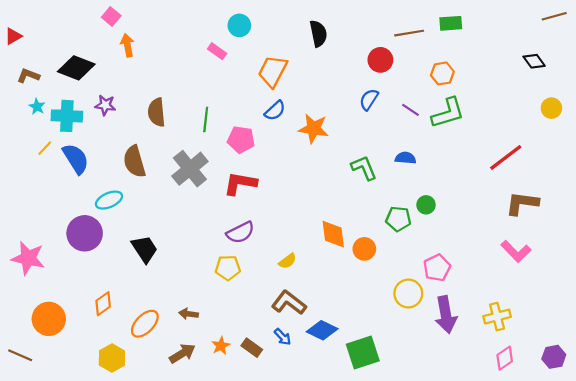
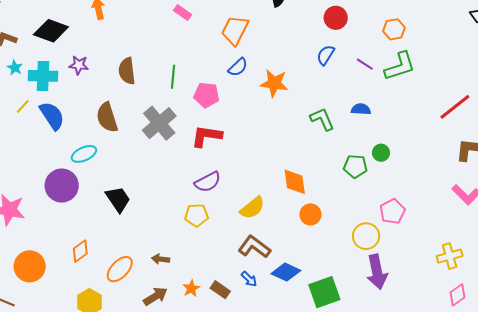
orange circle: (364, 249) -> (310, 214), moved
yellow semicircle: (288, 261) -> (252, 208), size x1.5
purple arrow: (446, 315) -> (377, 272), moved

